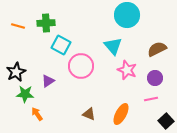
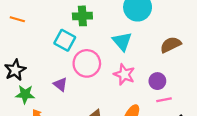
green cross: (46, 23) -> (82, 16), moved
pink star: (127, 70) -> (124, 74), moved
purple circle: (155, 78) -> (157, 81), moved
purple triangle: (48, 81) -> (60, 84), moved, turned -48

